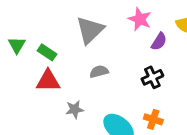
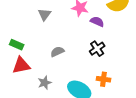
gray triangle: (90, 30) -> (44, 14), moved, size x0.6
purple semicircle: (159, 42) -> (97, 22), turned -88

